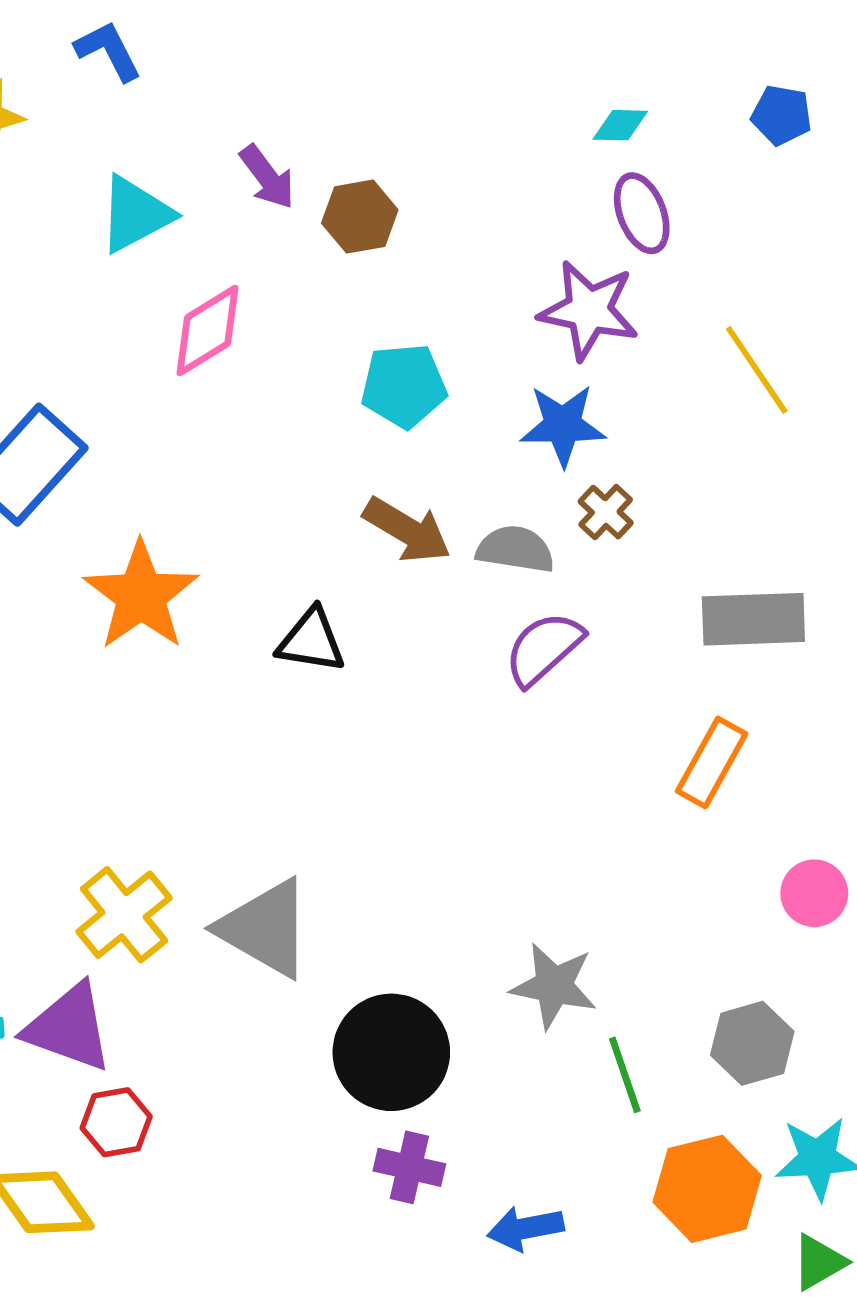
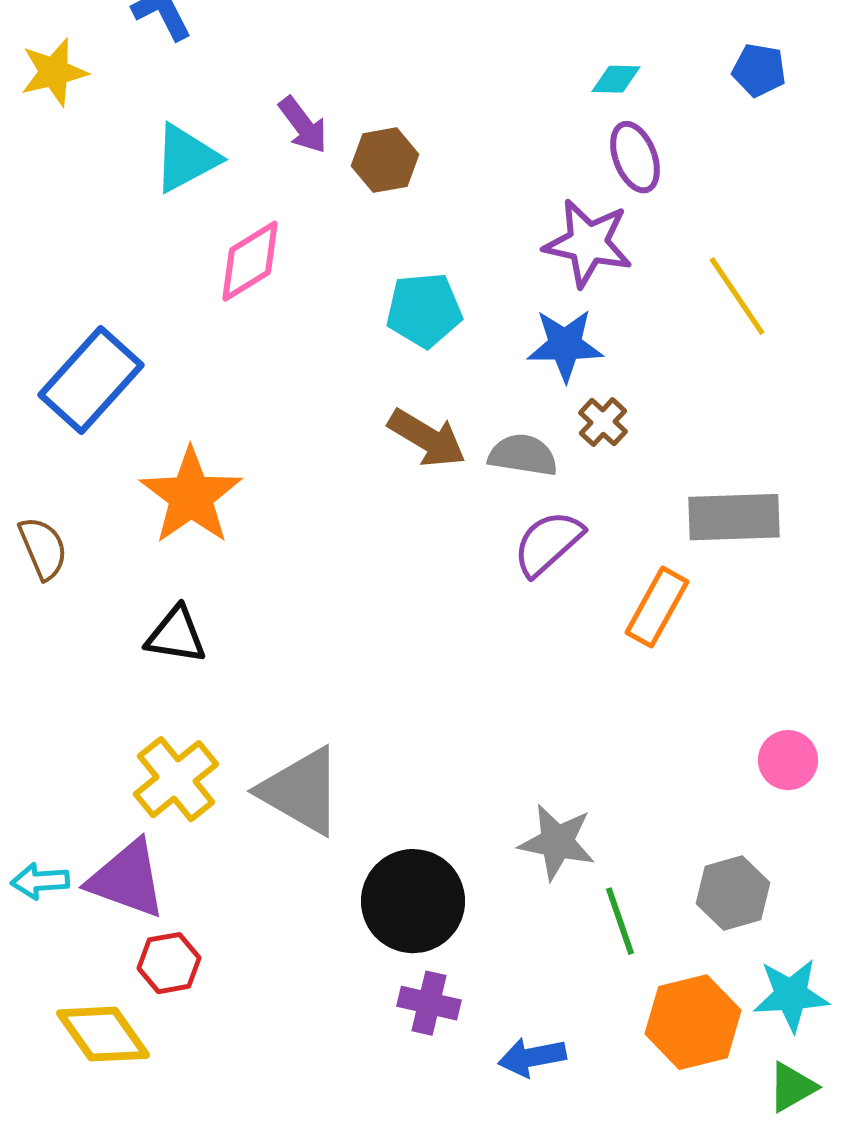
black triangle: (311, 641) -> (176, 635), moved
orange rectangle: (712, 762) -> (657, 607), moved

